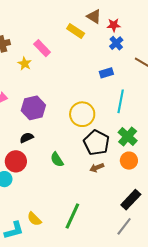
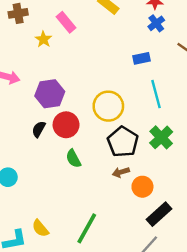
cyan line: (121, 101) -> (156, 94), turned -30
black semicircle: (27, 138) -> (39, 129), turned -40
red circle: (16, 161) -> (66, 125), moved
orange circle: (129, 161) -> (142, 187), moved

